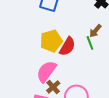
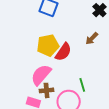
green line: (90, 43) -> (82, 85), moved
brown cross: (53, 87) -> (47, 90), turned 32

